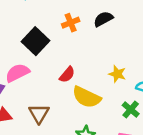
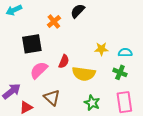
black square: (35, 41) -> (32, 44), turned -35
pink semicircle: (17, 73) -> (39, 70), moved

